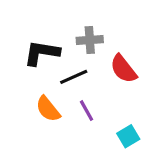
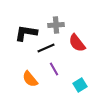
orange semicircle: (48, 109) -> (30, 79), moved

